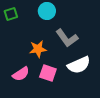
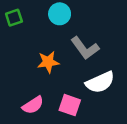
pink square: (48, 73) -> (70, 105), moved
pink semicircle: (21, 74) -> (33, 105), moved

